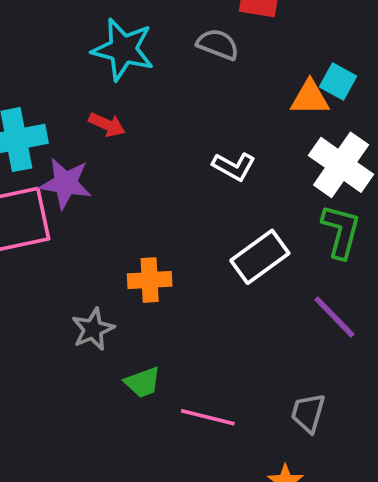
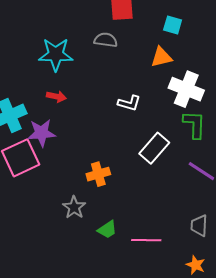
cyan square: (338, 81) -> (173, 25), moved

